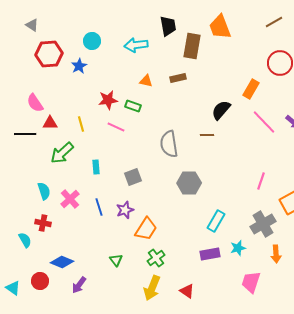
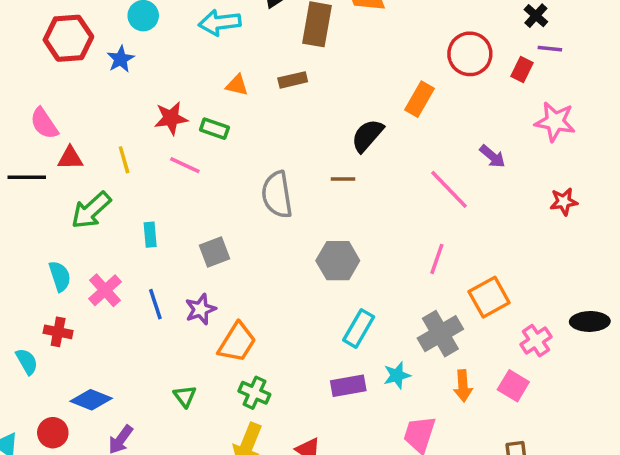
pink line: (264, 122) -> (449, 189), moved
gray hexagon: (189, 183) -> (338, 261), moved
green cross: (156, 258) -> (254, 393), turned -30

